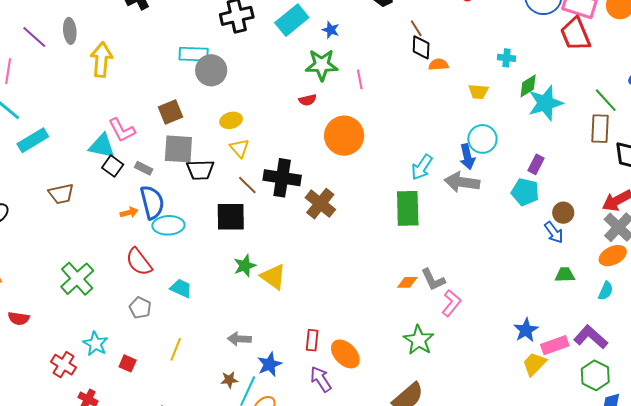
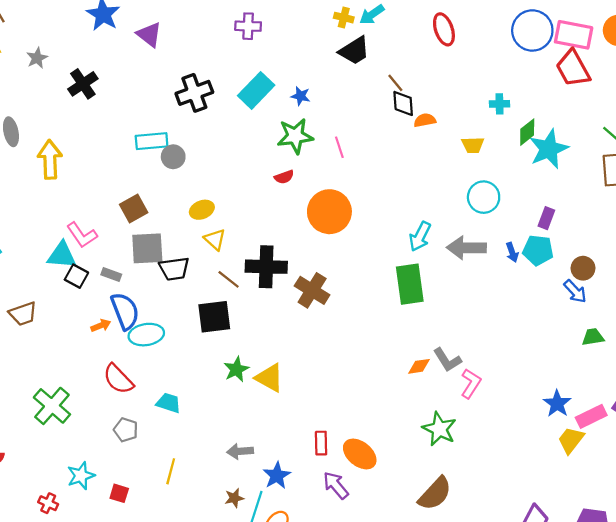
gray circle: (211, 70) -> (173, 157), size x0.7
blue arrow: (467, 157) -> (512, 252), moved, size x0.7
cyan star: (95, 344) -> (81, 476), turned 30
red cross: (63, 365) -> (48, 503), size x0.7

